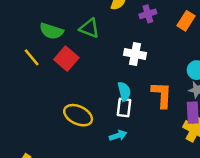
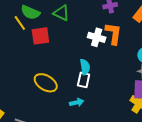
yellow line: (32, 57) -> (20, 23), moved
red square: (66, 59) -> (40, 36), turned 36
orange L-shape: (162, 95) -> (113, 34), moved

